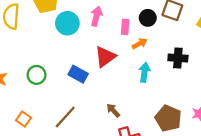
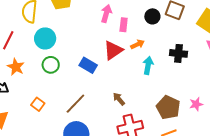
cyan circle: (67, 23) -> (45, 38), moved
pink rectangle: (125, 27) -> (124, 25), moved
orange arrow: (140, 44) -> (137, 44), moved

